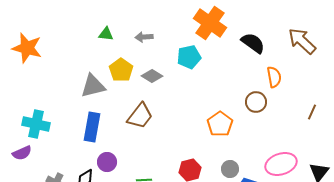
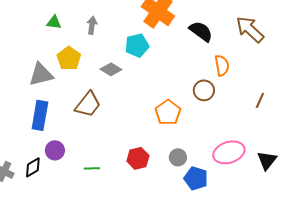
gray arrow: (144, 37) -> (92, 25), turned 102
gray diamond: (152, 76) -> (111, 69), moved

